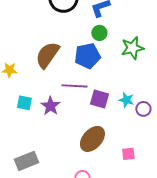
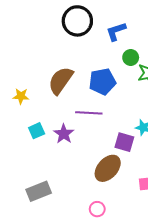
green circle: (99, 33) -> (131, 57), moved
purple square: (99, 99) -> (124, 142), moved
cyan square: (24, 103) -> (37, 131), turned -35

